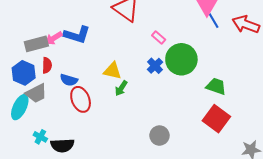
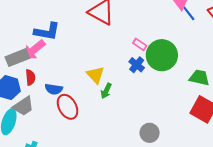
blue L-shape: (77, 35) -> (47, 31), moved
pink arrow: (54, 38) -> (34, 50), size x1.4
pink rectangle: (159, 38) -> (140, 44), moved
yellow triangle: (112, 71) -> (95, 75), turned 42

